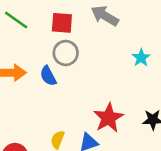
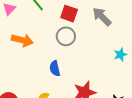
blue semicircle: (48, 76) -> (55, 68), moved

